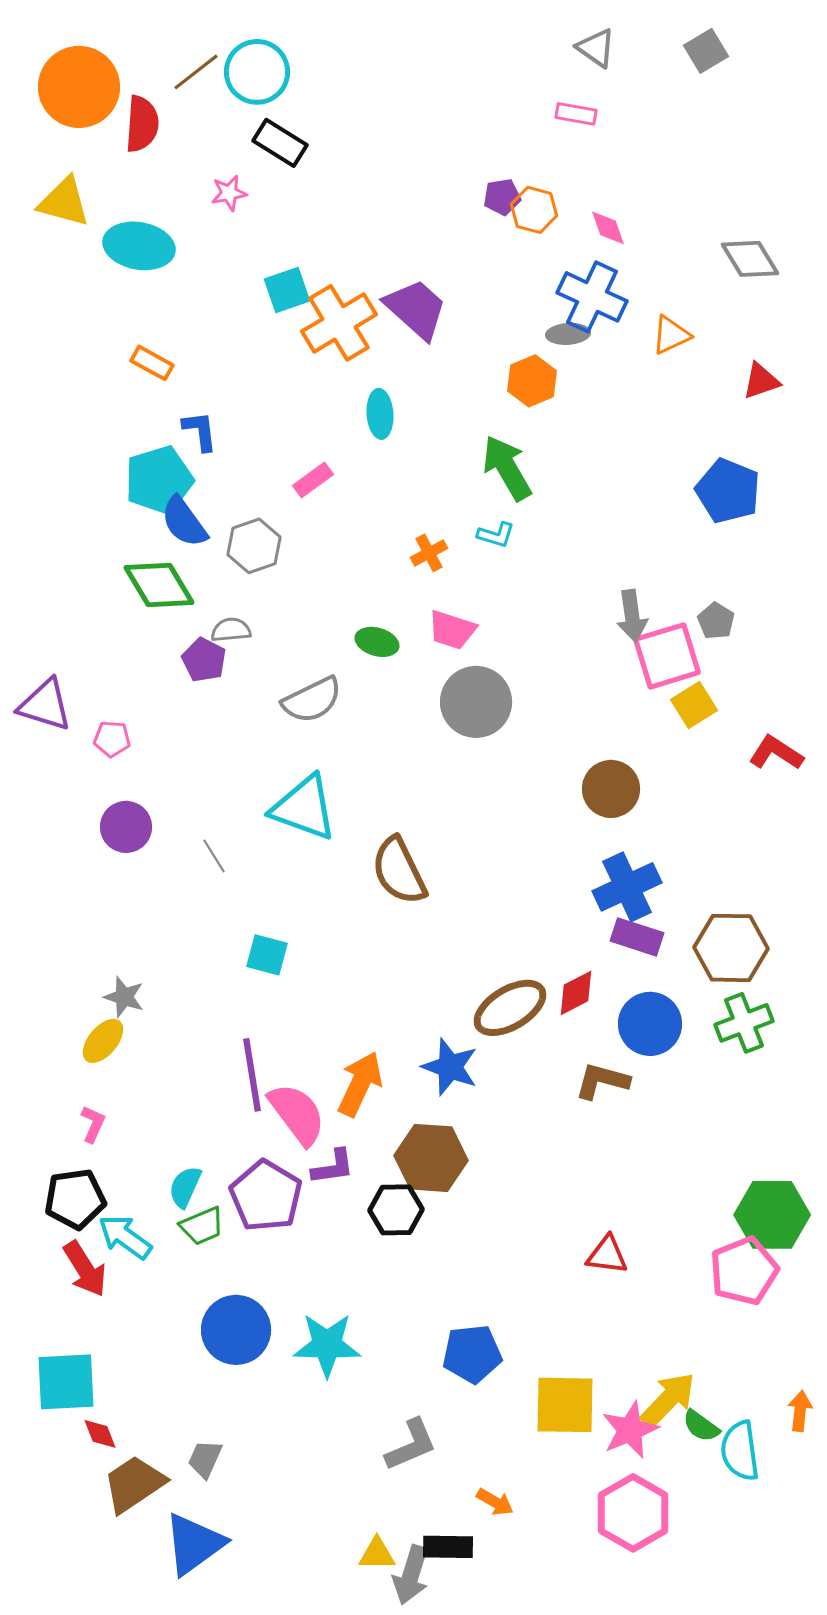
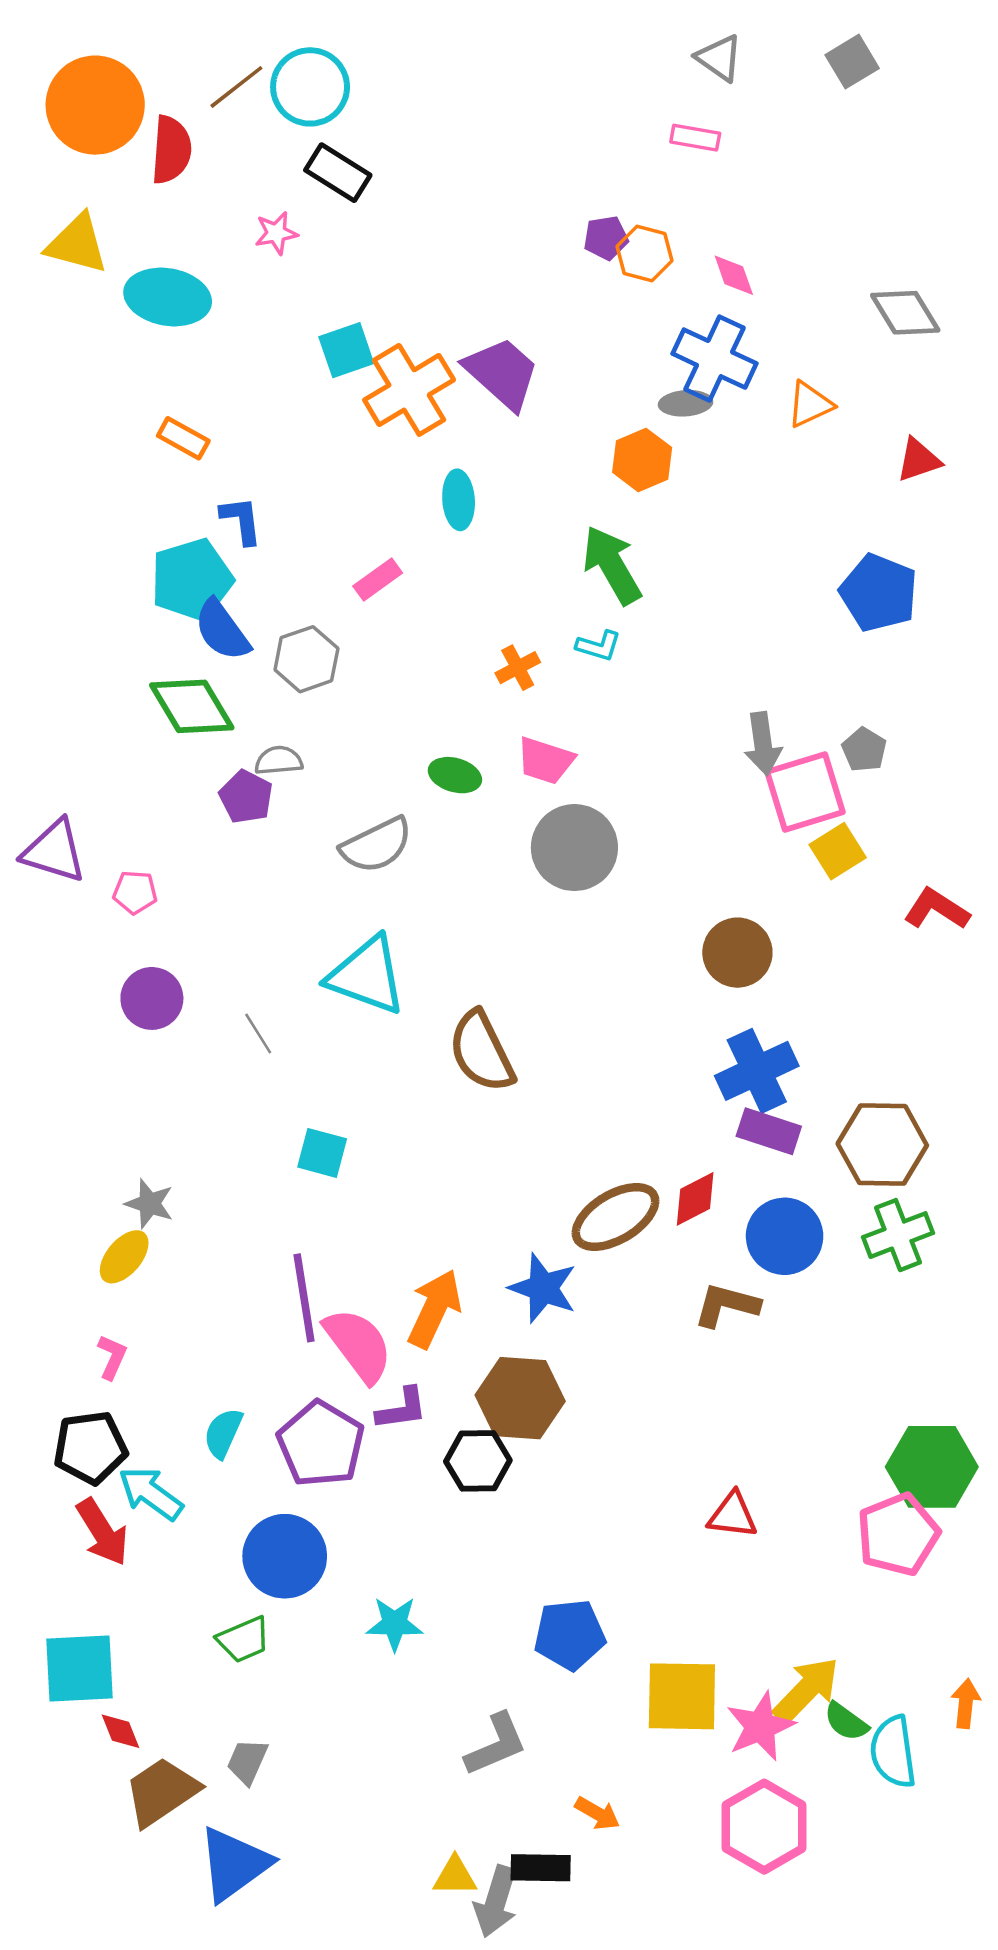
green trapezoid: (202, 1226) -> (244, 1640), moved
blue circle: (236, 1330) -> (285, 1556), moved
cyan star: (327, 1345) -> (395, 1624), size x0.7

